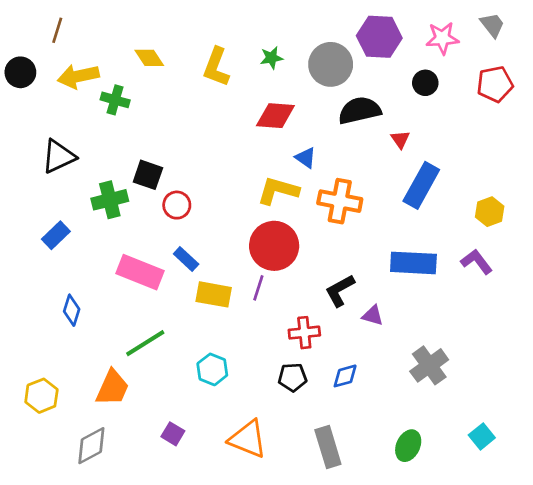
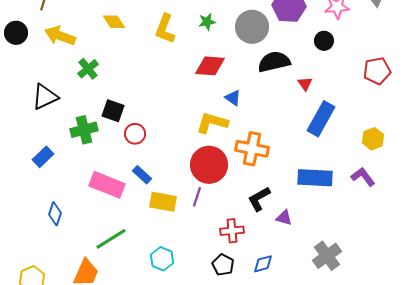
yellow arrow: (78, 76) -> (60, 36), turned 32
red pentagon: (495, 84) -> (377, 71), moved
green cross: (115, 100) -> (88, 69), moved, turned 35
orange cross: (340, 201) -> (252, 149), moved
black pentagon: (293, 377) -> (223, 265), turned 30

